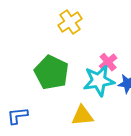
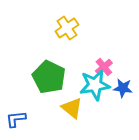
yellow triangle: (82, 116) -> (72, 108), moved, turned 45

